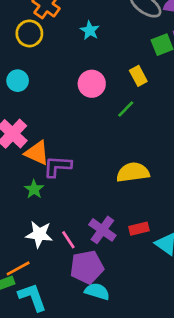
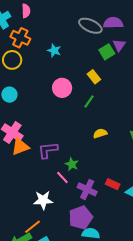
orange triangle: (37, 153) -> (20, 147), moved, turned -36
yellow semicircle: (133, 172) -> (100, 133), moved, size x0.6
green star: (34, 189) -> (72, 164), moved
red rectangle: (139, 229) -> (113, 184), turned 48
pink line: (68, 240) -> (62, 178), moved

